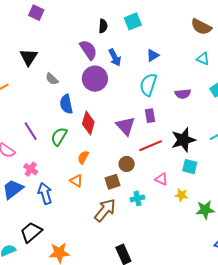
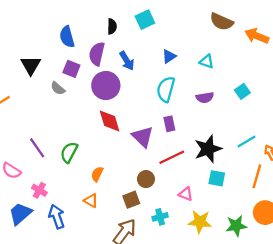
purple square: (36, 13) -> (71, 69), moved
purple semicircle: (88, 50) -> (97, 54), turned -130
cyan triangle: (203, 59) -> (207, 61), moved
blue semicircle: (66, 104) -> (67, 37), moved
red diamond: (88, 123) -> (110, 121), moved, turned -30
yellow star: (181, 195) -> (200, 222), moved, size x1.5

